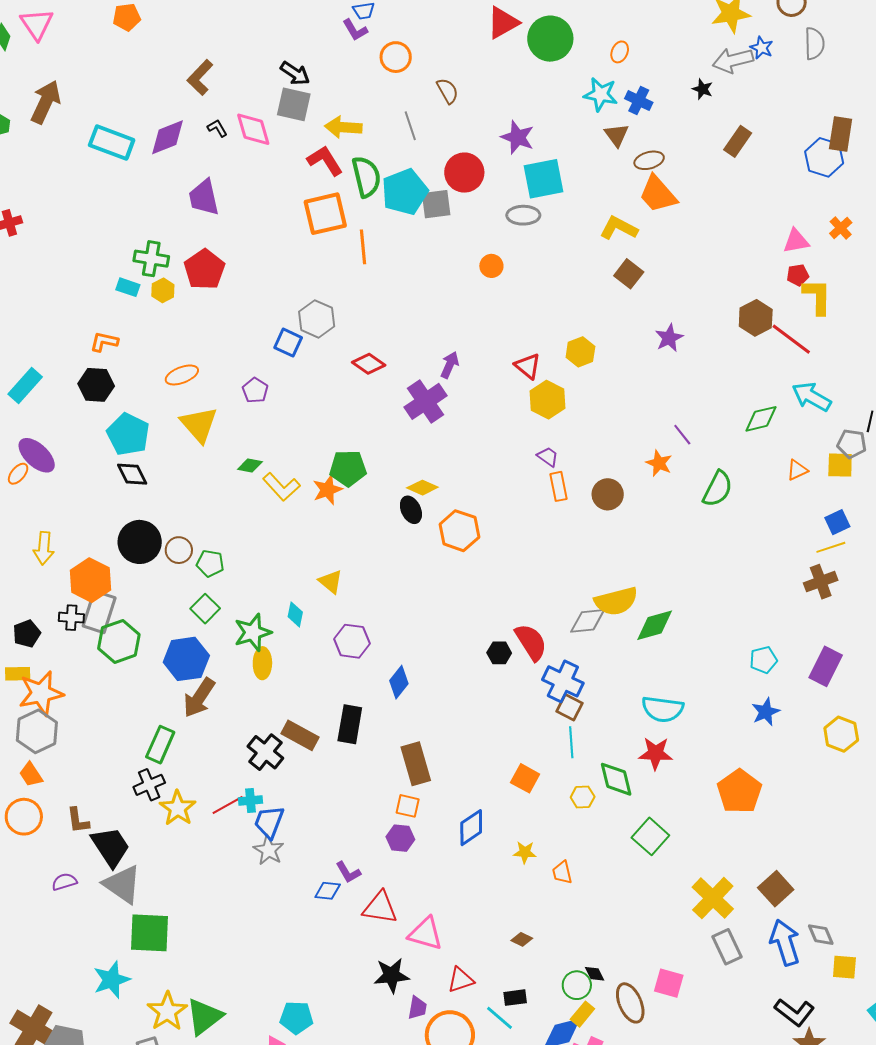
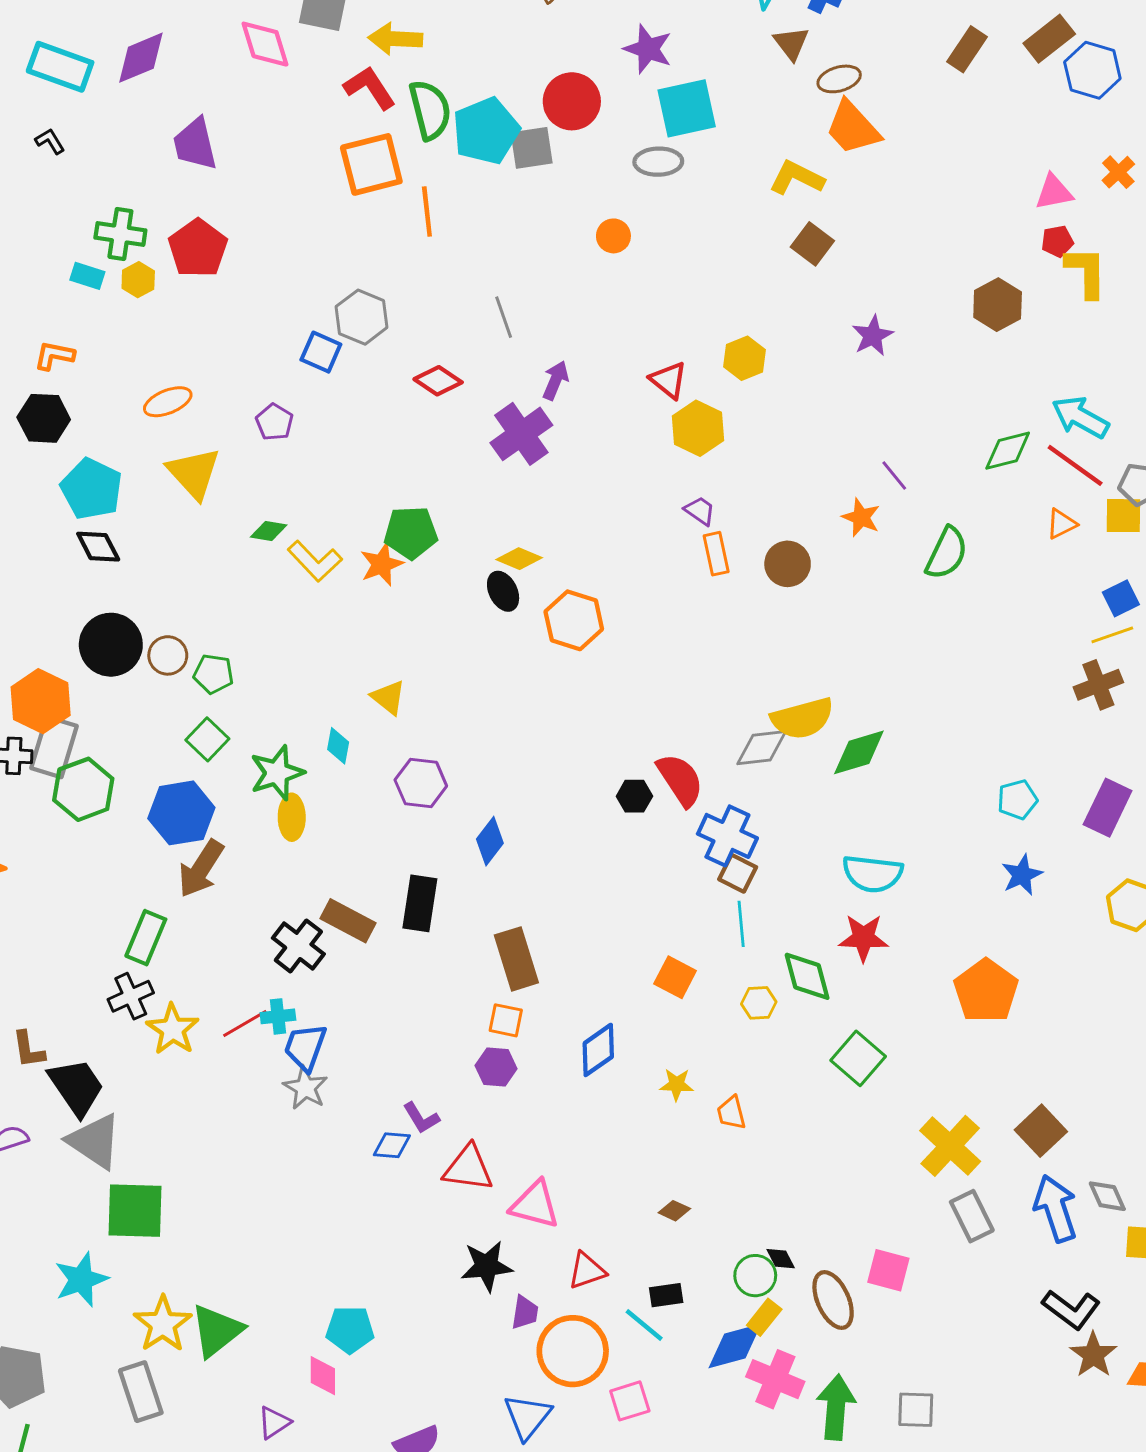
gray line: (410, 126) -> (504, 317), moved
black L-shape: (217, 128) -> (50, 141), moved
brown rectangle: (841, 134) -> (1049, 39), moved, turned 44
red line: (791, 339) -> (1075, 465), moved

